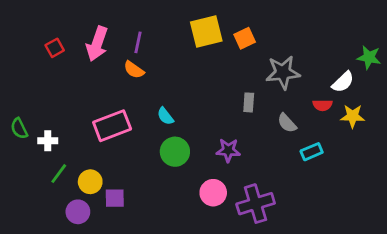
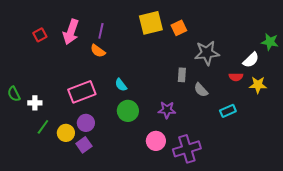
gray semicircle: (287, 123) -> (201, 90), moved
purple square: (115, 198) -> (84, 145), turned -35
purple circle: (78, 212) -> (86, 123), moved

